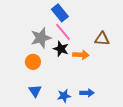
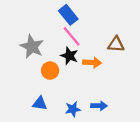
gray star: (41, 38) -> (32, 47), moved, turned -30
orange circle: (33, 62) -> (50, 71), moved
blue triangle: (35, 91) -> (40, 103), turned -48

